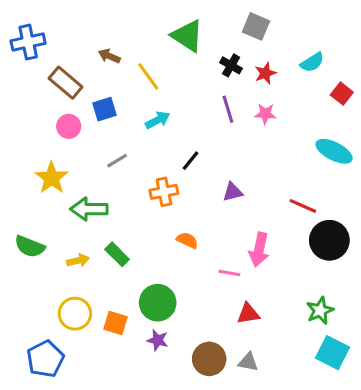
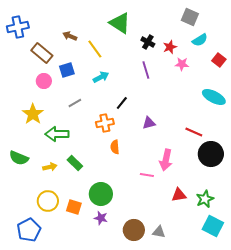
gray square: (256, 26) -> (190, 17), moved
pink star: (265, 114) -> (182, 64), moved
orange semicircle: (187, 240) -> (115, 147), moved, turned -120
red triangle: (248, 314) -> (179, 195), moved

